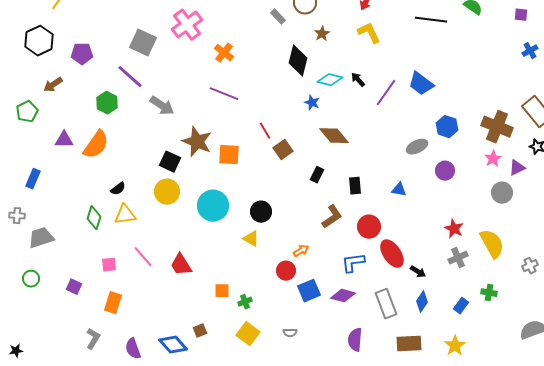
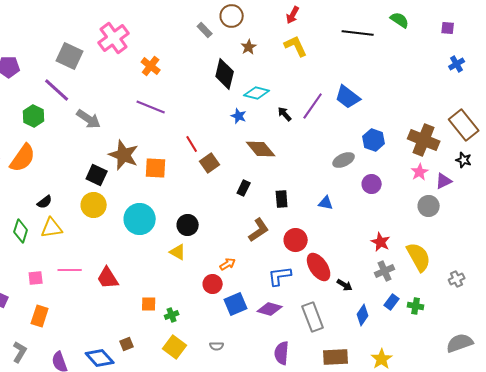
black arrow: (358, 80) -> (285, 114), moved
pink line: (143, 257) -> (70, 270), turned -50
blue diamond: (422, 302) -> (363, 315), moved
blue rectangle: (461, 306) -> (392, 302), moved

